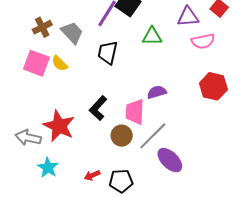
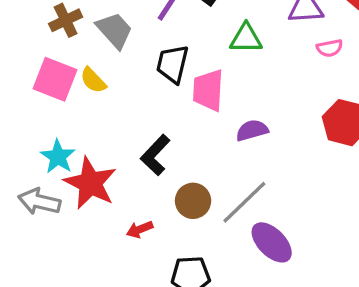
pink semicircle: (203, 41) -> (330, 48), size x0.7
pink trapezoid: (135, 112) -> (208, 90), moved
cyan star: (48, 168) -> (58, 157), moved
red arrow: (92, 175) -> (140, 229), moved

